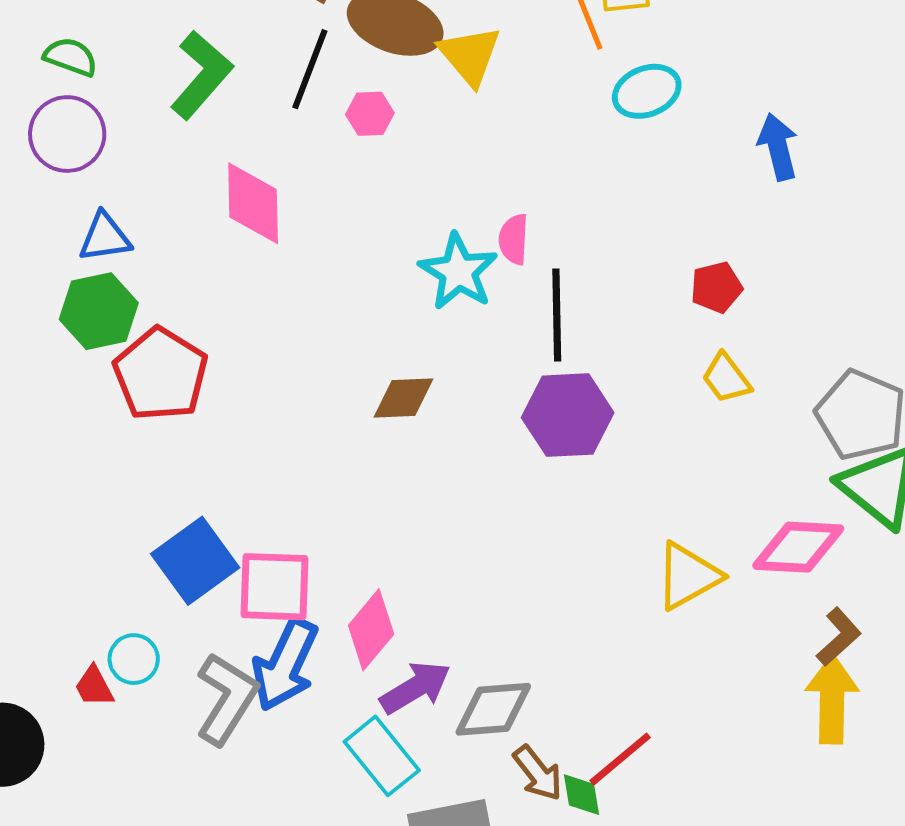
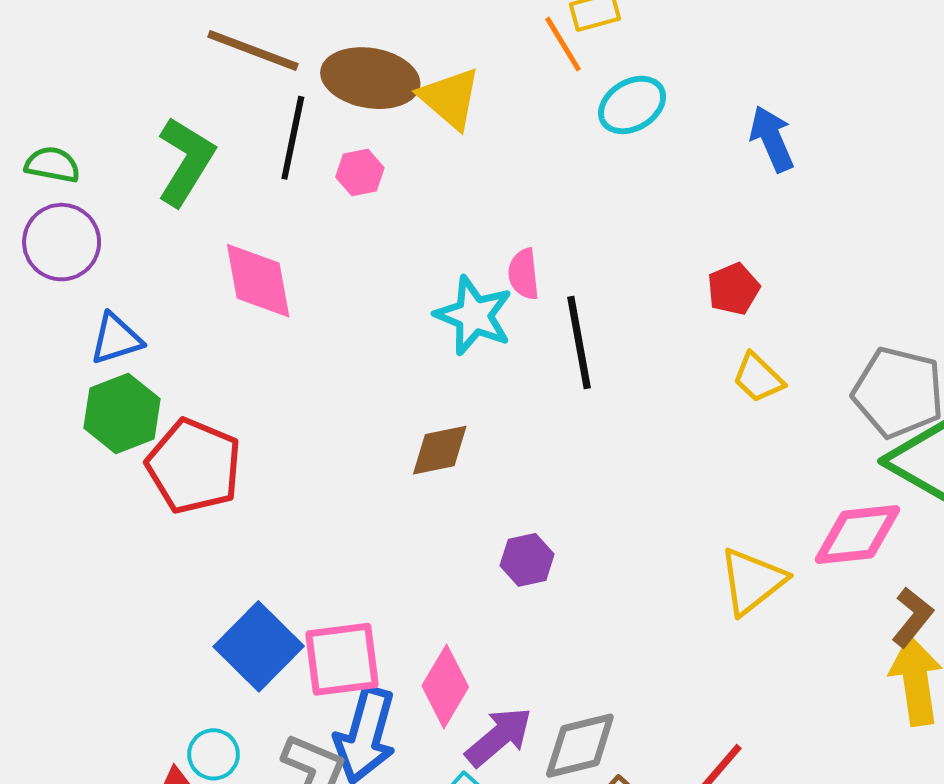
purple hexagon: (568, 415) -> (527, 560), moved, size x0.6

